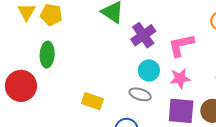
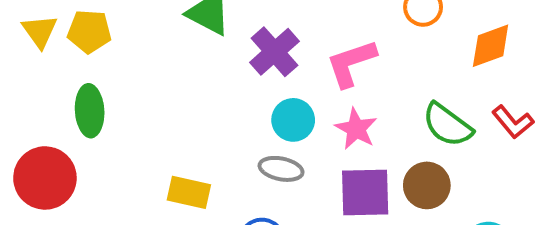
pink star: (180, 78) -> (356, 129), turned -30

